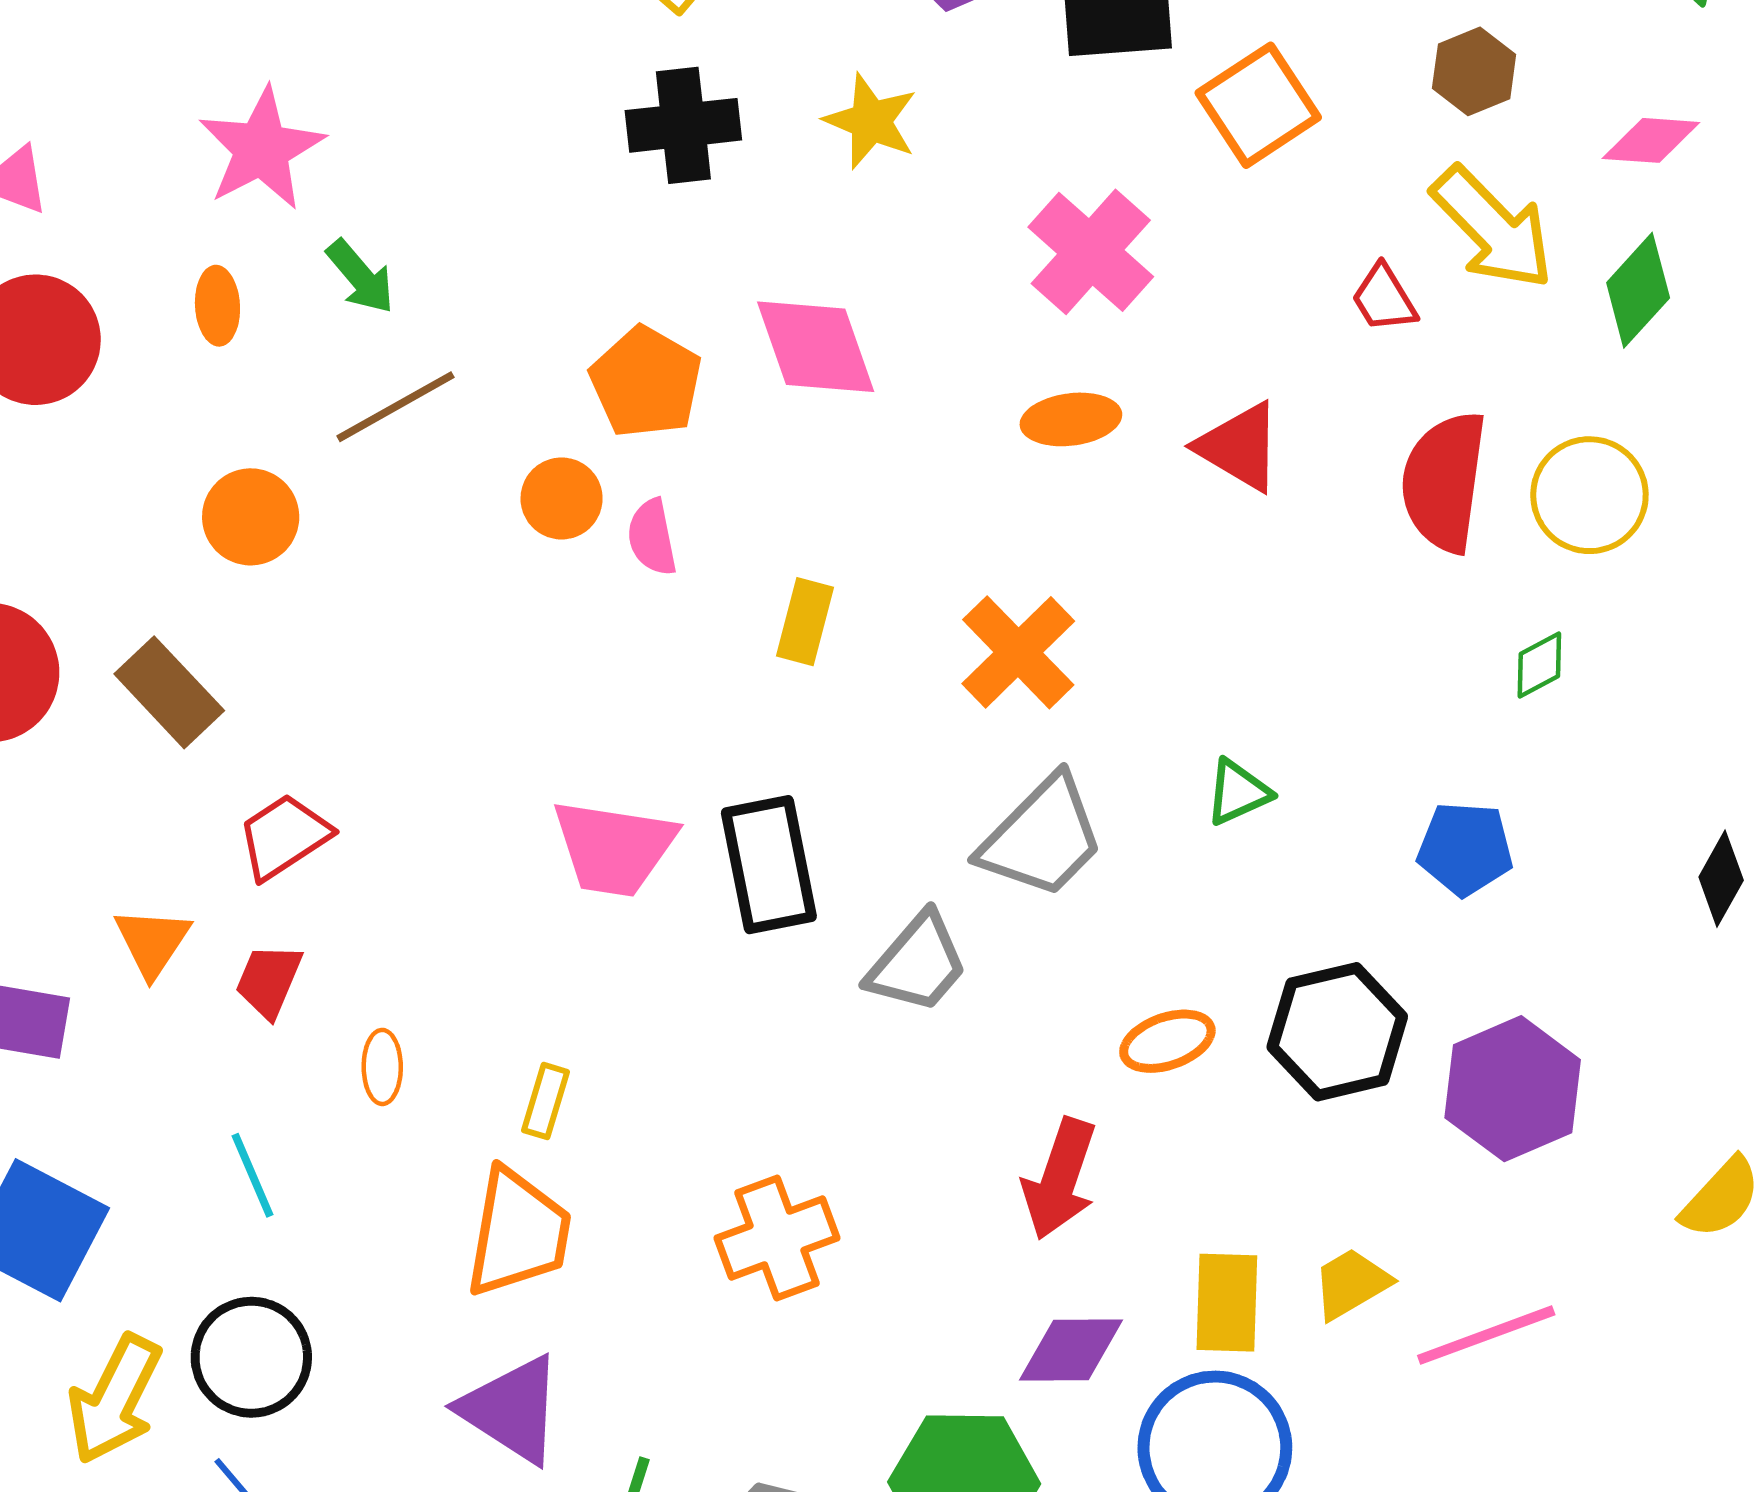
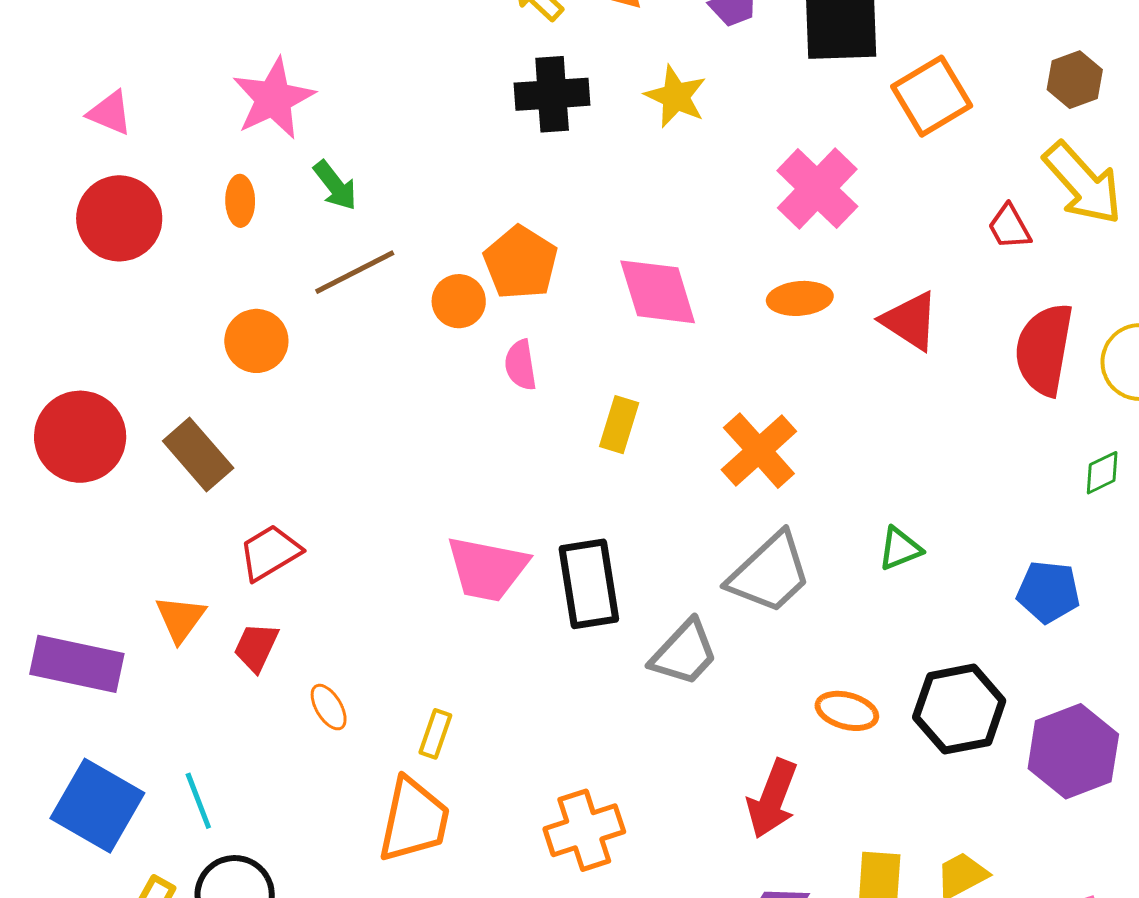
pink diamond: (816, 347) -> (658, 292), moved
orange circle: (562, 498) -> (459, 301), moved
orange ellipse: (1167, 1041) -> (847, 711), turned 32
orange ellipse: (382, 1067) -> (329, 707), turned -33
cyan line: (252, 1175) -> (198, 801), moved

